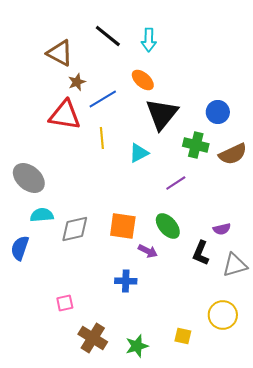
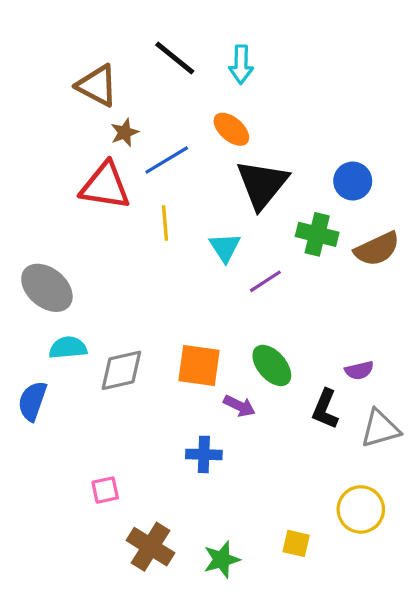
cyan triangle: (139, 153) -> (225, 247), turned -35
purple line: (176, 183) -> (265, 281), moved

